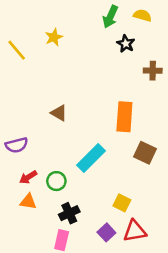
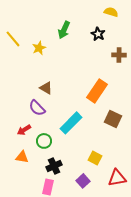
green arrow: (110, 17) -> (64, 30), moved
yellow star: (54, 37) -> (39, 48), moved
orange rectangle: (124, 117) -> (97, 91), turned 30
purple semicircle: (17, 145) -> (37, 108), moved, turned 60
red arrow: (28, 177) -> (24, 130), moved
red triangle: (135, 231) -> (117, 178), moved

